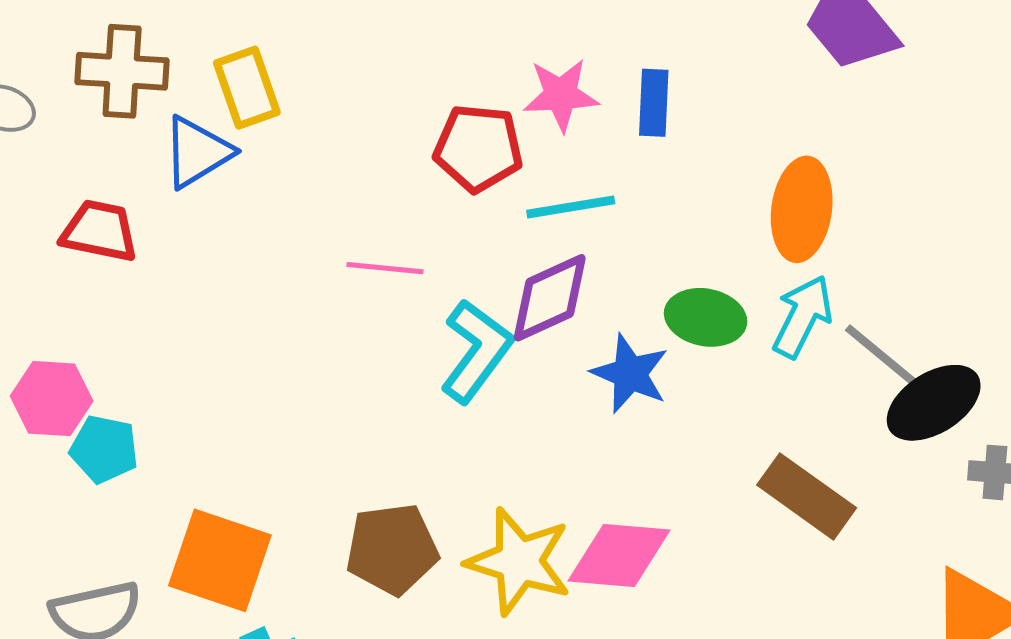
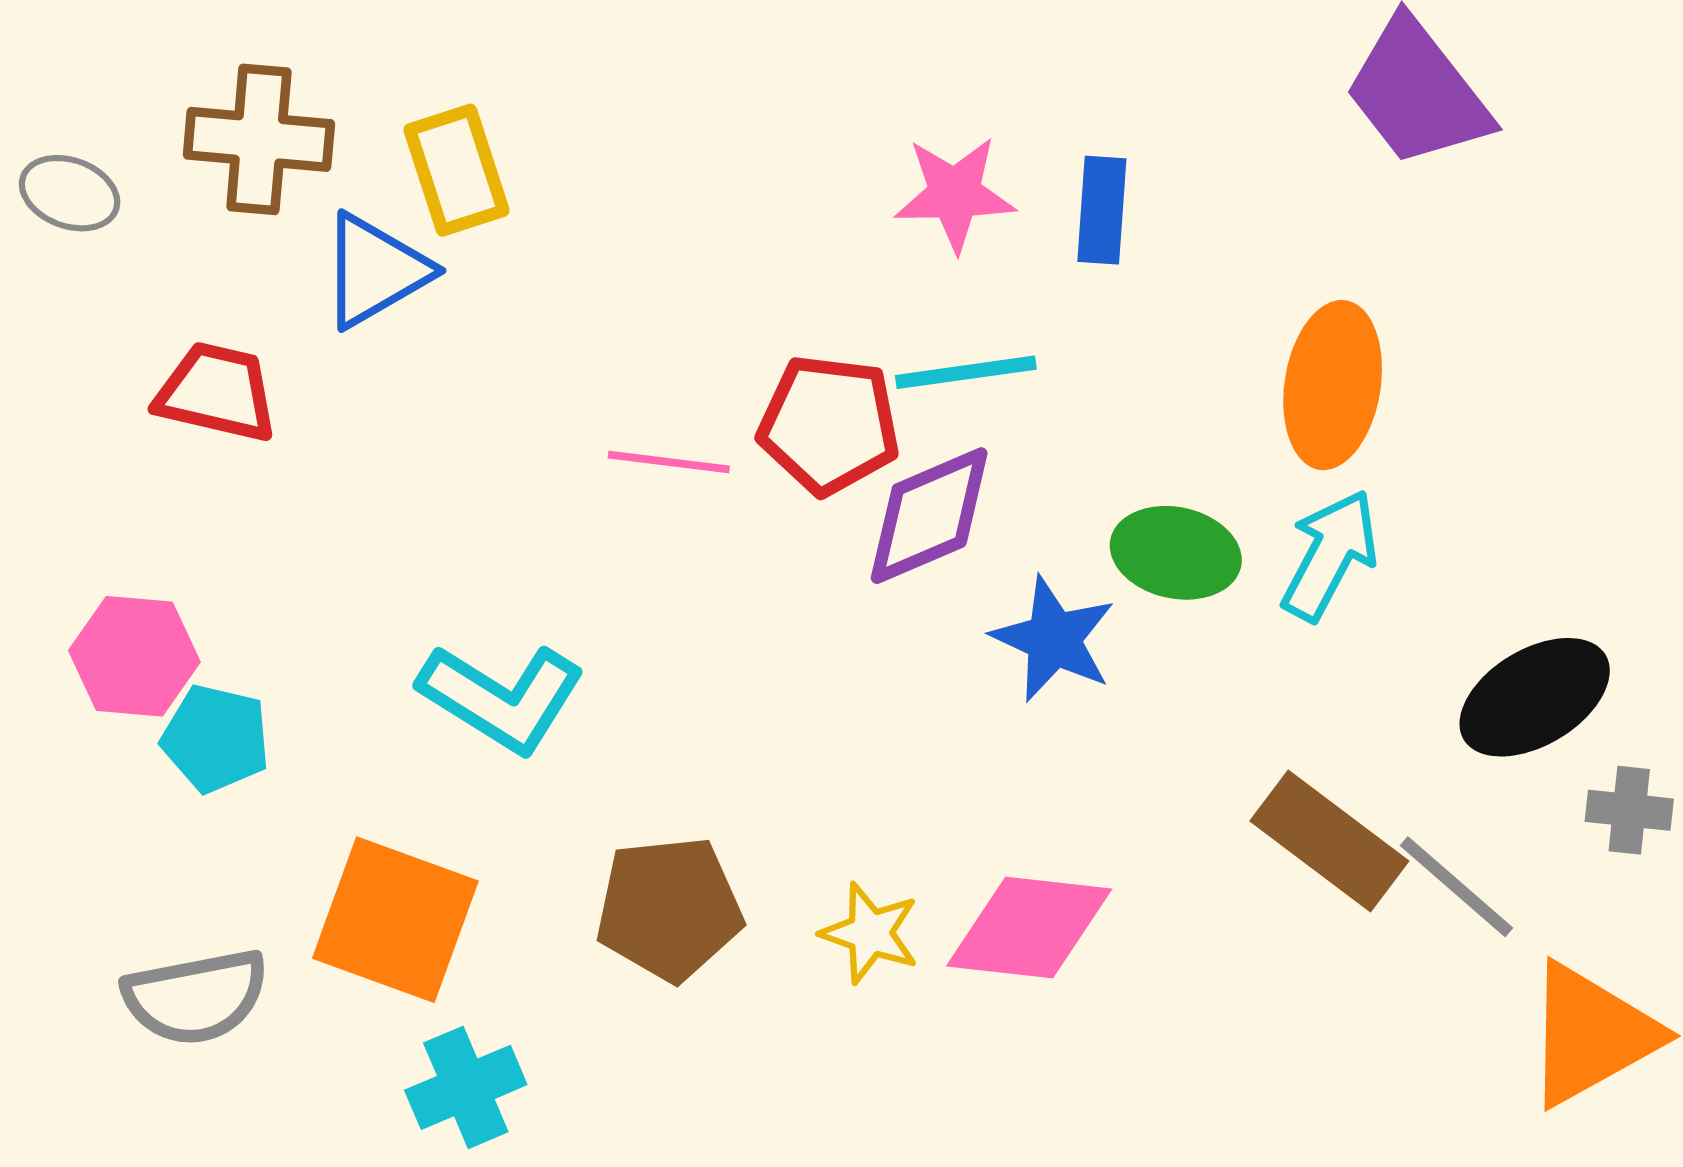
red pentagon: (478, 148) -> (829, 425), moved
cyan L-shape: (476, 351) -> (502, 698), moved, turned 84
gray line: (881, 355) -> (1457, 887), moved
yellow star: (519, 561) -> (870, 933), size x0.6

